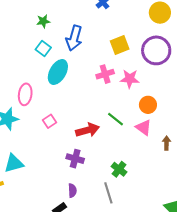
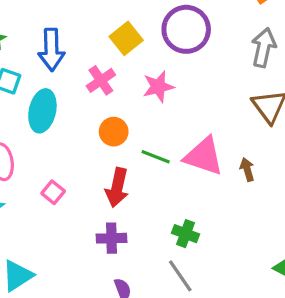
pink cross: (105, 74) -> (101, 80), moved
orange circle: (148, 105) -> (114, 132), moved
pink triangle: (144, 127) -> (204, 156), size x1.5
red arrow: (88, 130) -> (117, 188), turned 135

